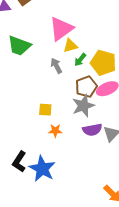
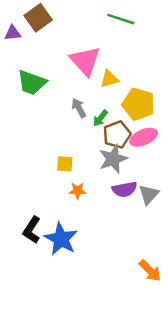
pink triangle: (61, 29) -> (85, 61), turned -36
yellow triangle: (70, 46) -> (109, 79), moved
green arrow: (80, 60) -> (100, 118), moved

